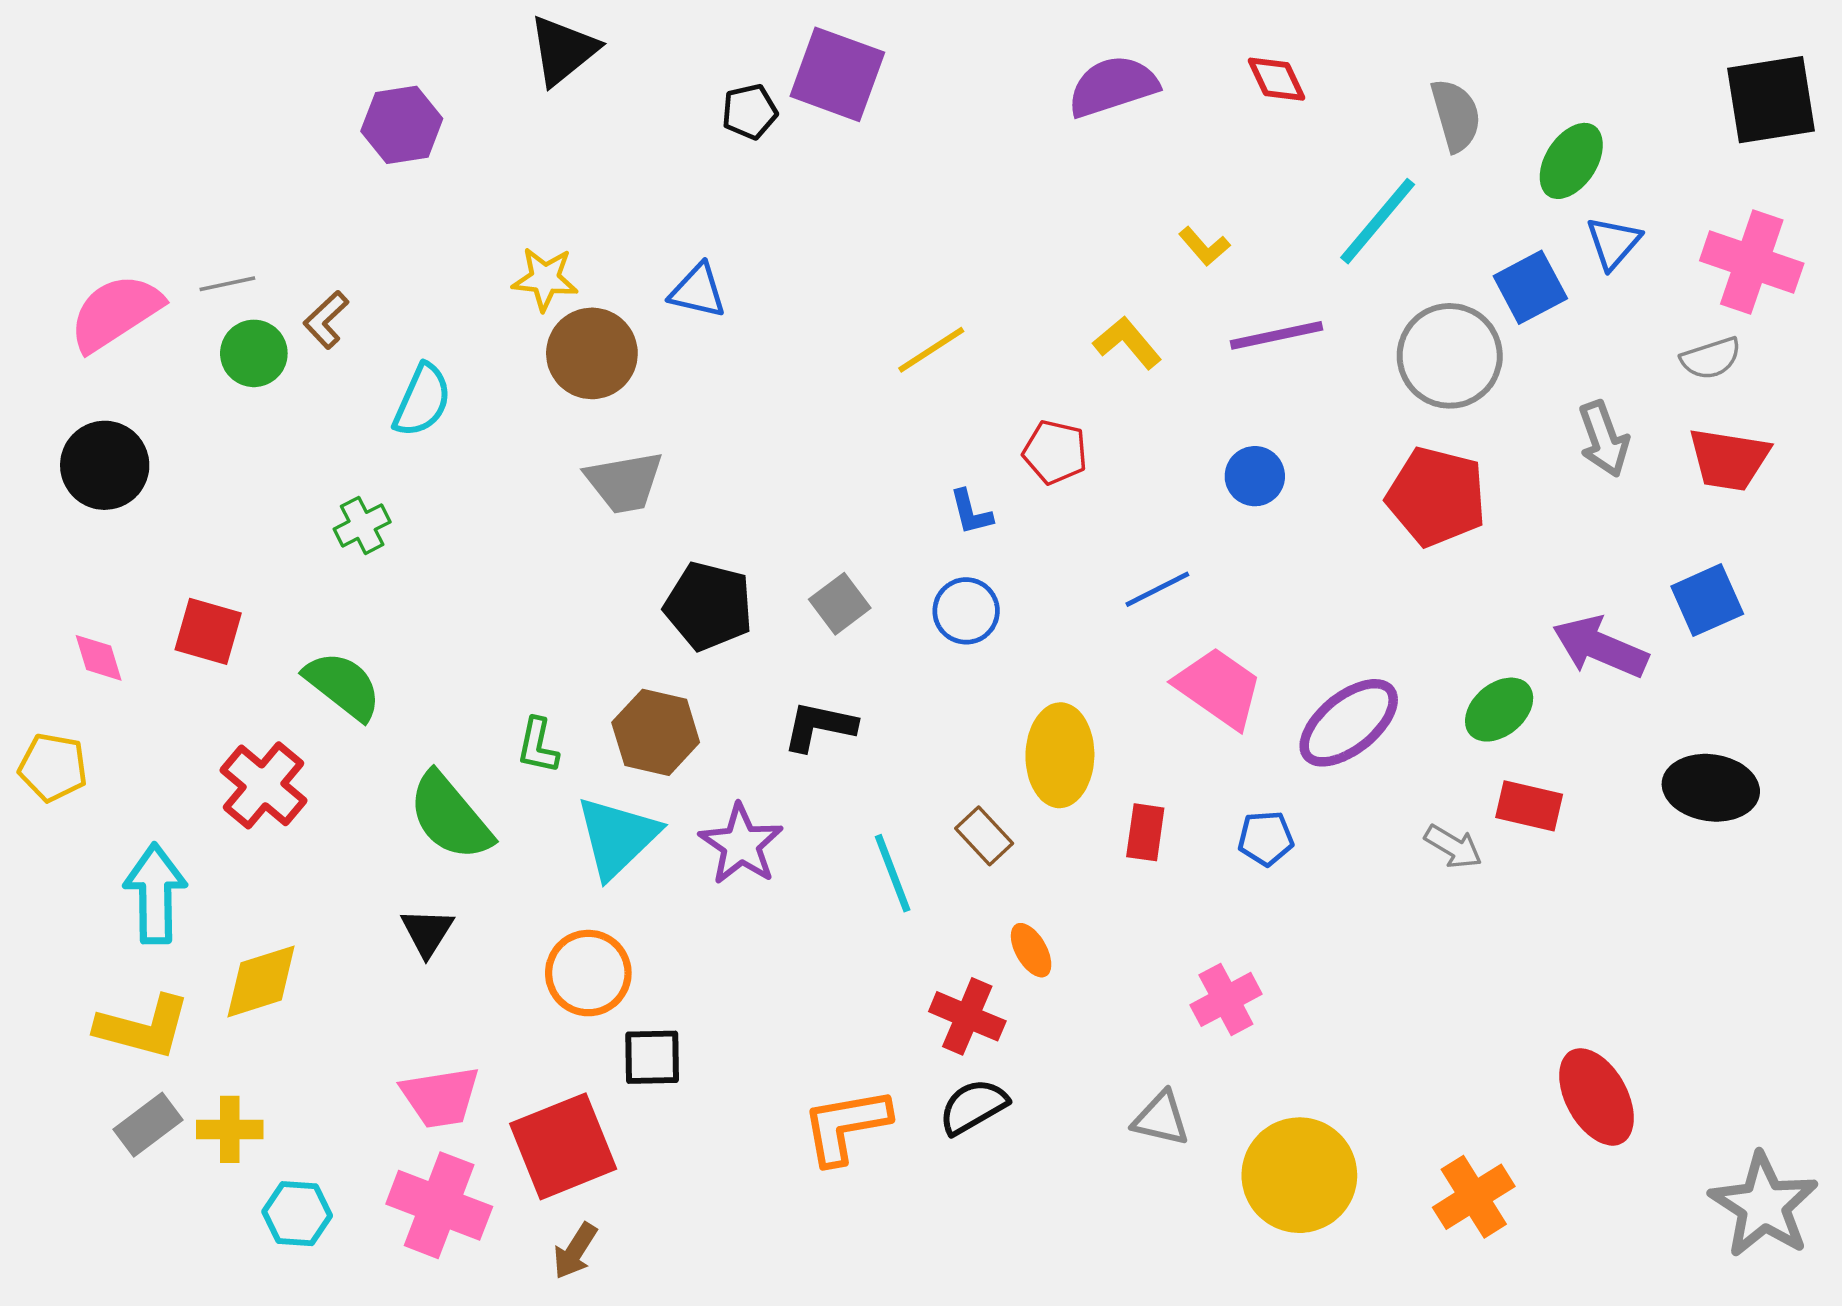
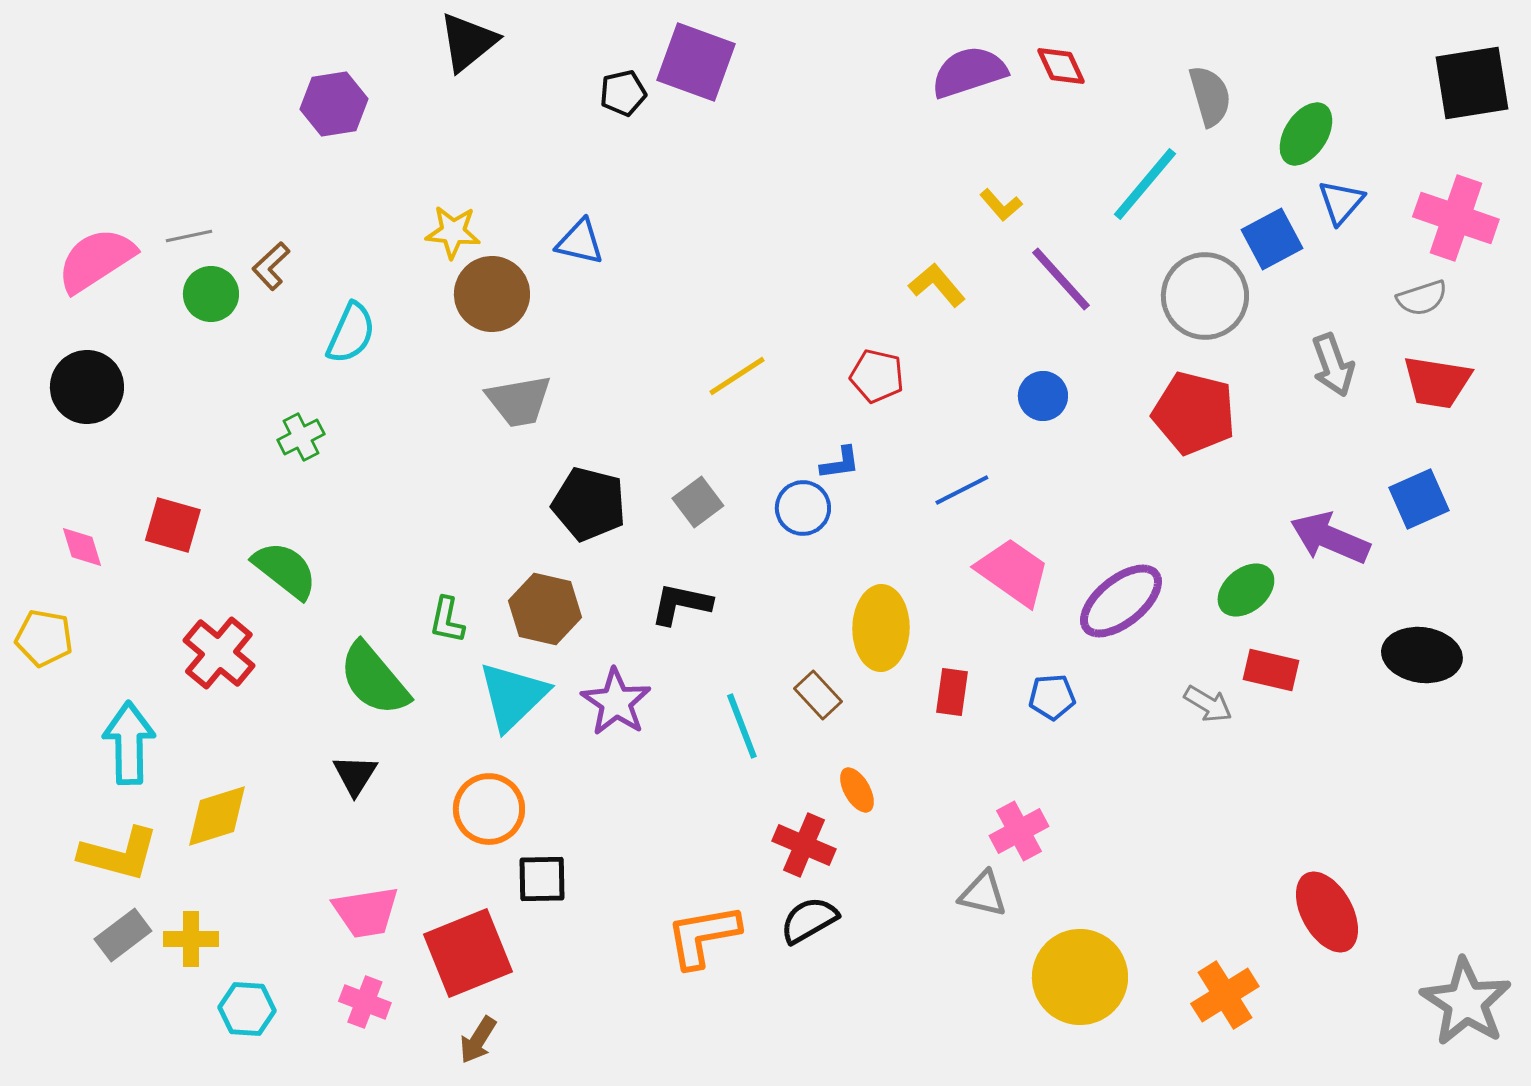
purple semicircle: (1113, 86) -> (969, 72), moved
purple line: (1276, 335) -> (1061, 279), turned 60
yellow line: (931, 350) -> (737, 376), moved
blue L-shape: (971, 512) -> (840, 463), moved, turned -84
gray triangle: (1161, 1119) -> (983, 894), moved
pink cross: (439, 1205) -> (365, 1002), size x0.6

